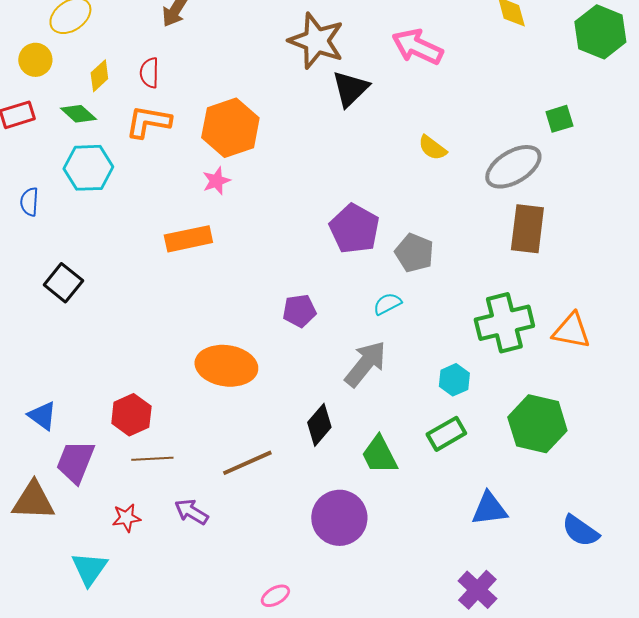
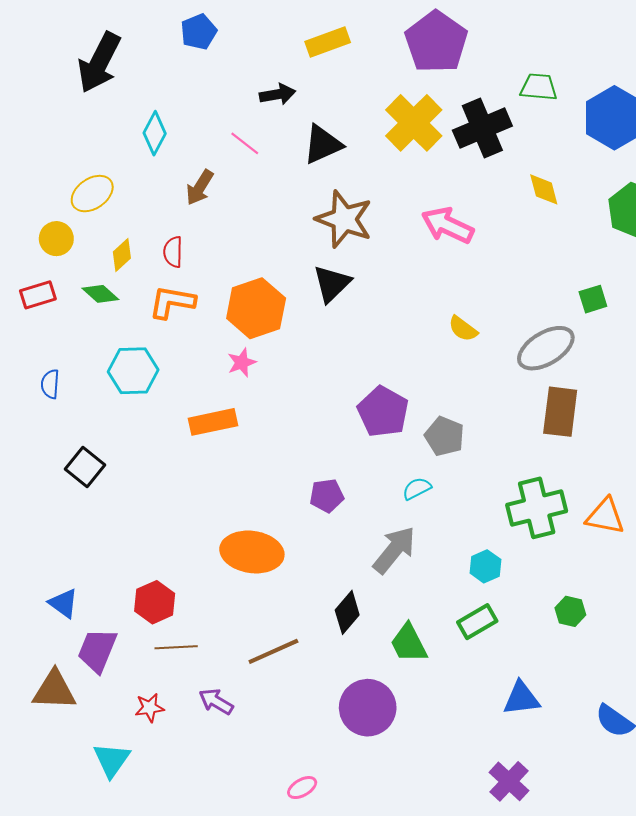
black triangle: (350, 89) -> (332, 284), moved
cyan hexagon: (88, 168) -> (133, 371), moved
green hexagon: (537, 424) -> (570, 611), size x0.5

